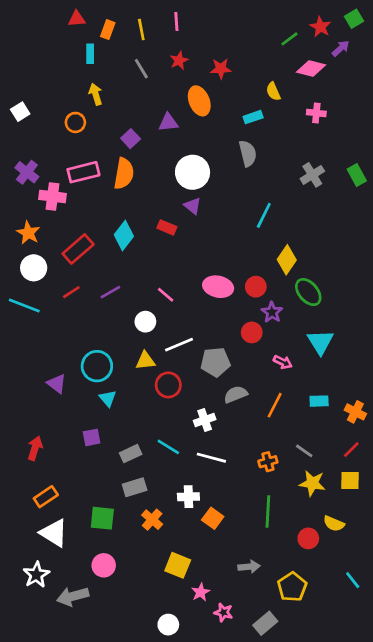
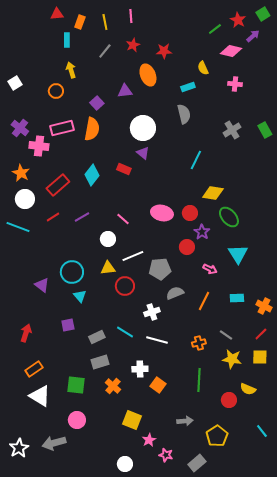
gray line: (141, 69) -> (105, 51), turned 70
yellow diamond: (287, 260) -> (213, 193), turned 65
white star: (36, 575) -> (19, 448), moved

